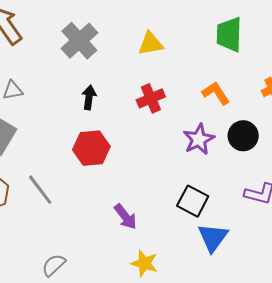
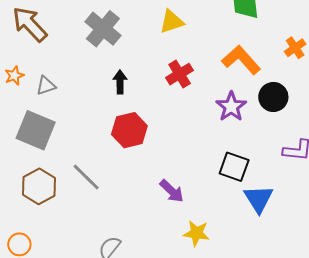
orange L-shape: (216, 93) -> (241, 60), size x1.4

